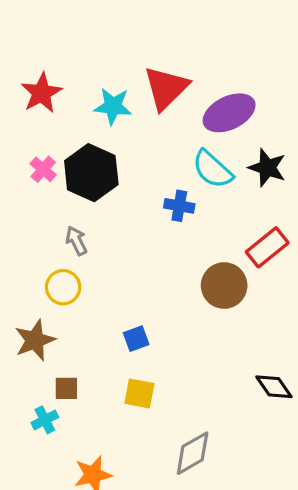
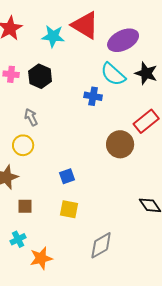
red triangle: (166, 88) -> (85, 25), turned -44
pink cross: (43, 169) -> (11, 74), turned -35
black hexagon: (91, 173) -> (40, 76), size x0.7
cyan cross: (45, 420) -> (18, 239), moved

